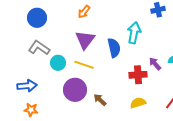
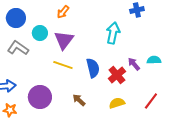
blue semicircle: (114, 48) -> (93, 68), moved
cyan circle: (58, 63) -> (40, 33), moved
red cross: (138, 75) -> (117, 75), turned -36
purple circle: (75, 90) -> (40, 97), moved

